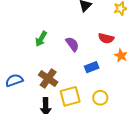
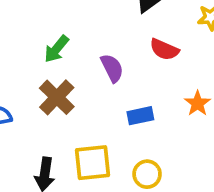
red semicircle: (106, 38) -> (164, 50), moved
brown cross: (48, 79) -> (57, 97), moved

